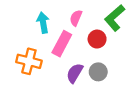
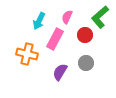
cyan arrow: (43, 23) -> (39, 21), turned -144
purple semicircle: (75, 73) -> (60, 72), moved

